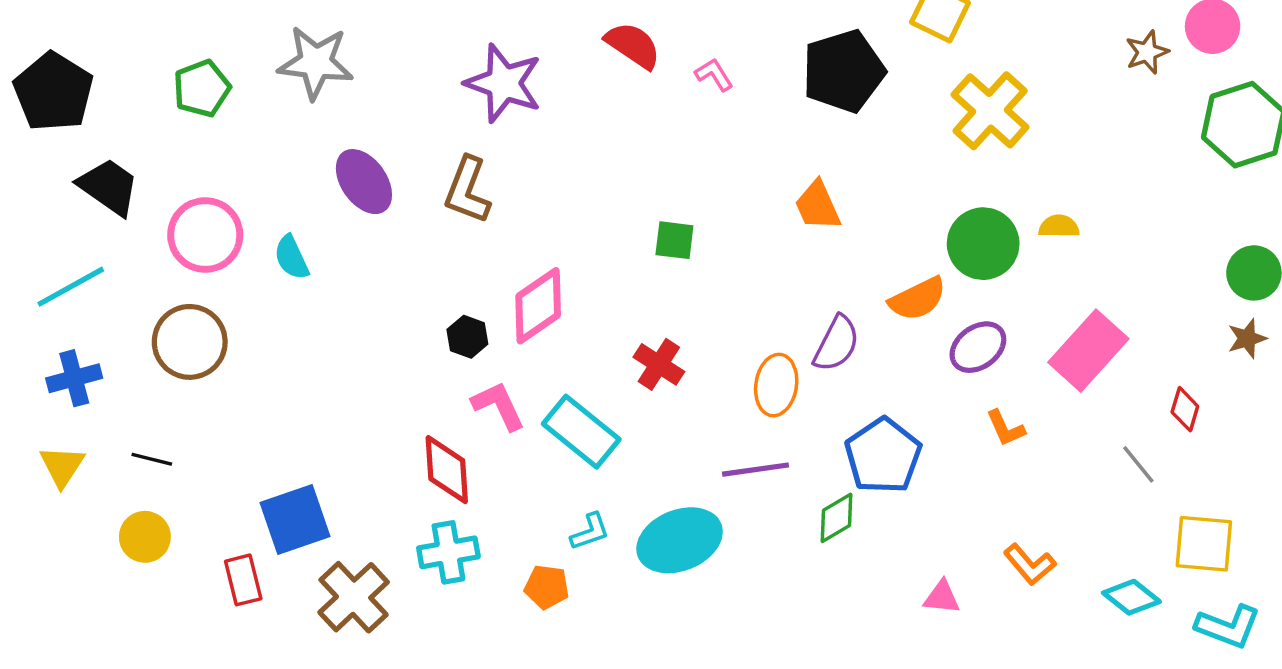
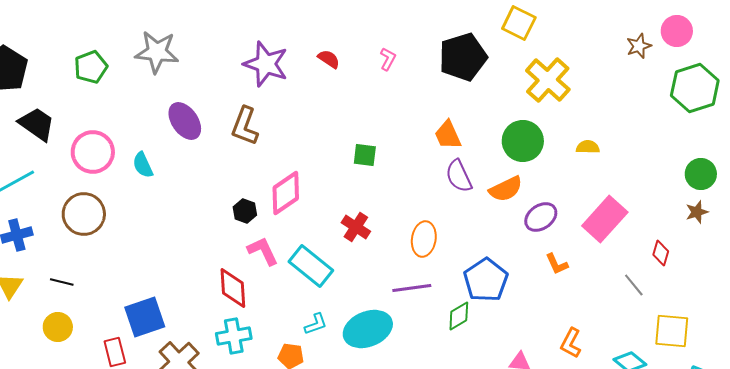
red semicircle: (633, 45) -> (329, 59), moved, size x0.7
pink L-shape: (714, 75) -> (388, 59), turned 60
green circle: (983, 244) -> (523, 141), moved
purple semicircle: (837, 344) -> (459, 176), moved, turned 128
orange L-shape: (1030, 564) -> (571, 343), turned 68

